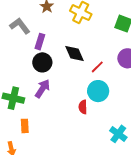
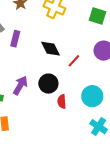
black circle: (42, 62) -> (48, 84), moved
cyan circle: (98, 91) -> (92, 96), moved

